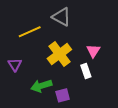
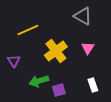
gray triangle: (62, 17) -> (83, 16), moved
white rectangle: (86, 71) -> (93, 85), moved

